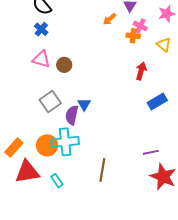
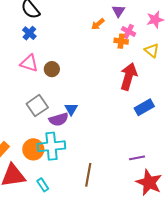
red arrow: (141, 71) -> (129, 76), size x1.5
purple semicircle: (72, 115) -> (59, 119), turned -120

